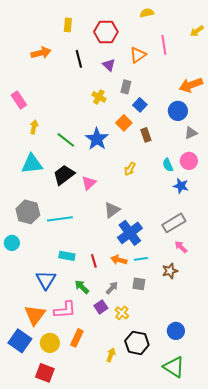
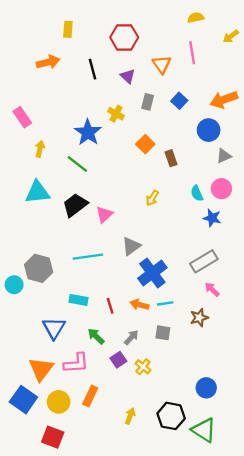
yellow semicircle: (147, 13) -> (196, 18), moved
yellow rectangle: (68, 25) -> (68, 29), moved
orange triangle: (138, 55) -> (162, 64), turned -30
blue square: (140, 105) -> (179, 101), moved
blue star: (97, 139) -> (88, 132), moved
gray hexagon: (28, 212) -> (39, 268), moved
cyan line: (60, 219) -> (88, 257), moved
black hexagon: (137, 343) -> (171, 416), moved

